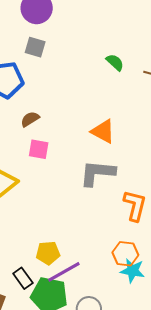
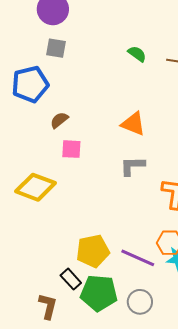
gray L-shape: (97, 173) -> (132, 166), size x0.7
yellow pentagon: (48, 253) -> (93, 251), size x1.4
purple line: (64, 272) -> (138, 258), moved, turned 60

